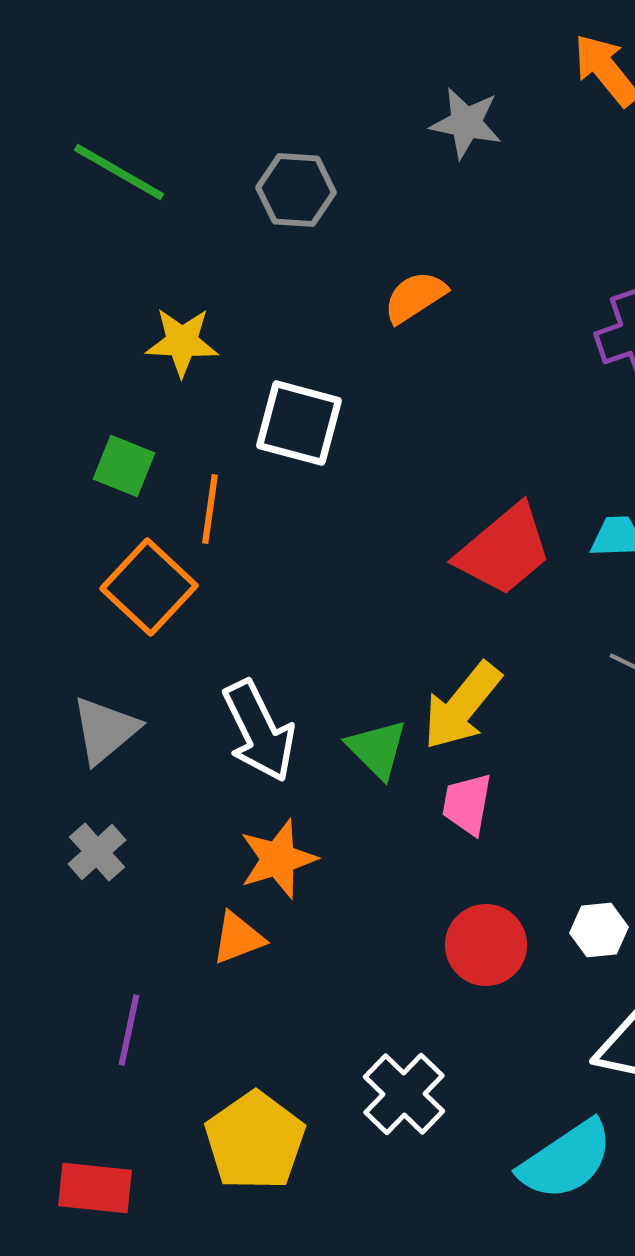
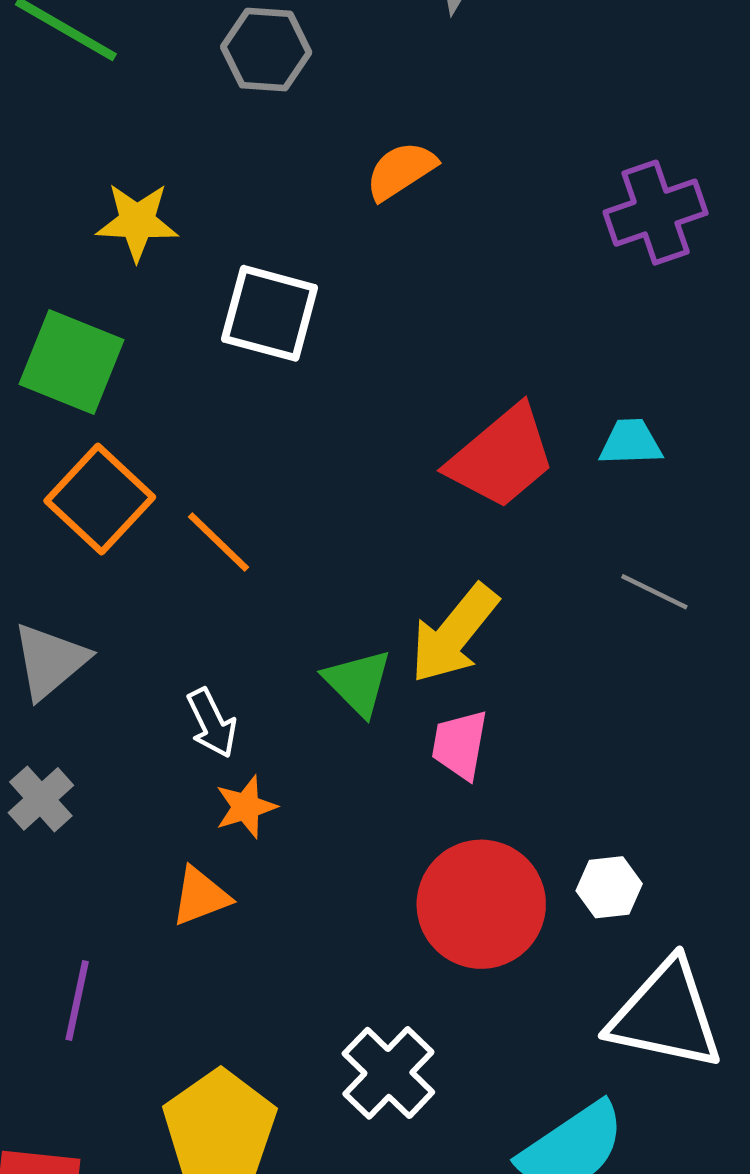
green square: (124, 466) -> (71, 362), size x1.5
orange line: (210, 509) -> (219, 542), moved, turned -54
white arrow: (259, 731) -> (212, 723), moved, size x0.6
orange star: (278, 859) -> (246, 807), size x0.7
red circle: (486, 945) -> (481, 904), size x1.4

